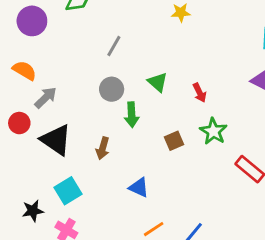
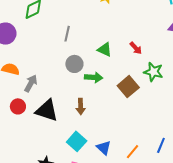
green arrow: (132, 115) -> (94, 77), turned -66
brown square: (174, 141) -> (128, 87), size x1.5
blue triangle: (139, 187) -> (104, 148), moved, turned 35
cyan square: (68, 191) -> (77, 141), moved

